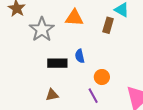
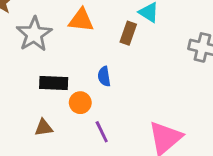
blue semicircle: (80, 56) -> (104, 76), moved
orange circle: (102, 77) -> (80, 103), moved

